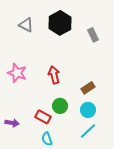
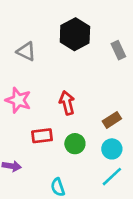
gray triangle: (26, 25) -> (26, 51), moved
red rectangle: (43, 117) -> (42, 136), moved, turned -35

